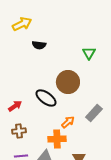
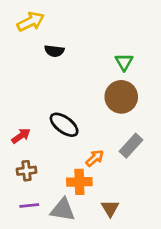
brown circle: (68, 82) -> (121, 97), moved

